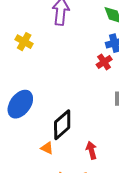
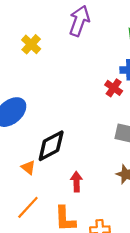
red cross: (104, 62) -> (114, 88), turned -35

